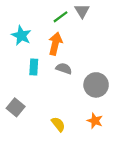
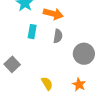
orange arrow: (55, 44) -> (53, 14), turned 84
gray semicircle: (64, 69) -> (58, 36), turned 72

